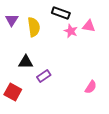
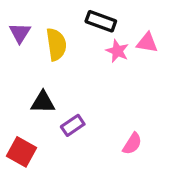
pink semicircle: (91, 87) -> (132, 144), moved

